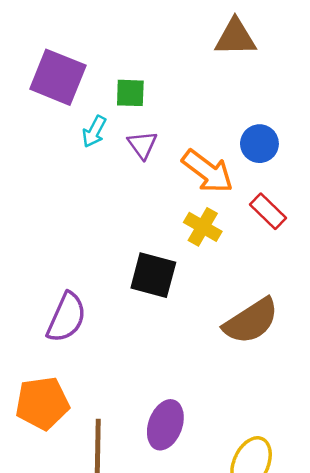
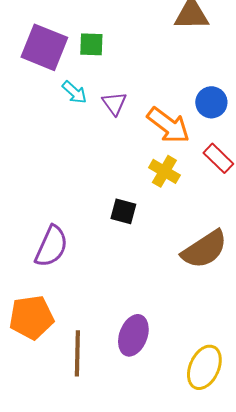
green square: (130, 93) -> (91, 44), moved
cyan arrow: (94, 132) -> (74, 92), turned -76
black square: (153, 275) -> (123, 211), size x0.7

